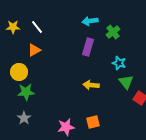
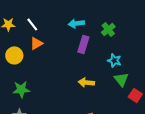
cyan arrow: (90, 21) -> (76, 23), moved
orange triangle: (34, 50) -> (36, 43), moved
yellow circle: (19, 72) -> (14, 55), moved

